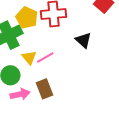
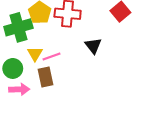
brown rectangle: (44, 89) -> (45, 77), moved

